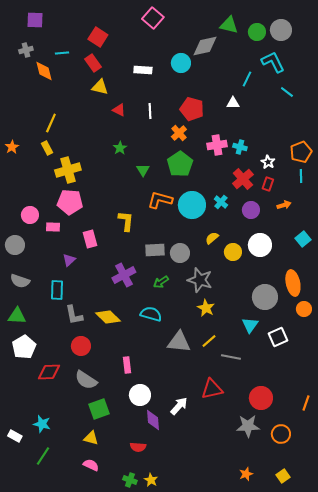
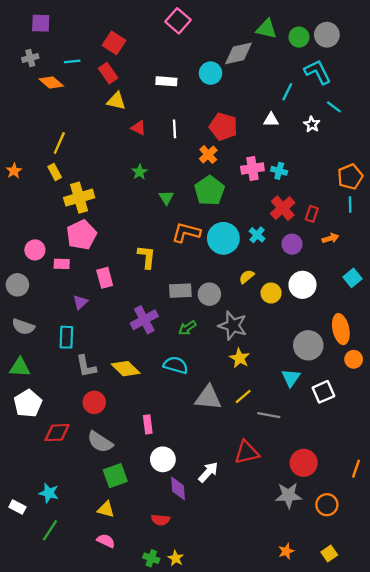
orange diamond: (44, 71) -> (51, 82), turned -35
white star: (268, 162) -> (312, 124), moved
pink pentagon: (70, 202) -> (81, 235), turned -30

